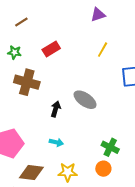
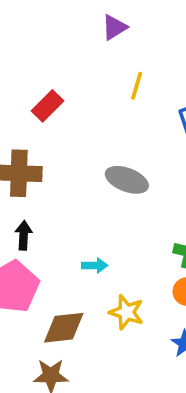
black arrow: (56, 109) -> (24, 235), moved
yellow star: (68, 172) -> (126, 312), turned 30

